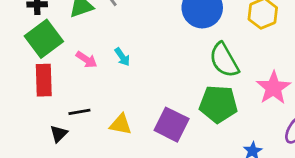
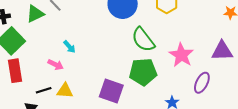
pink arrow: (86, 60) -> (56, 65), moved
yellow triangle: (121, 124) -> (65, 91), moved

